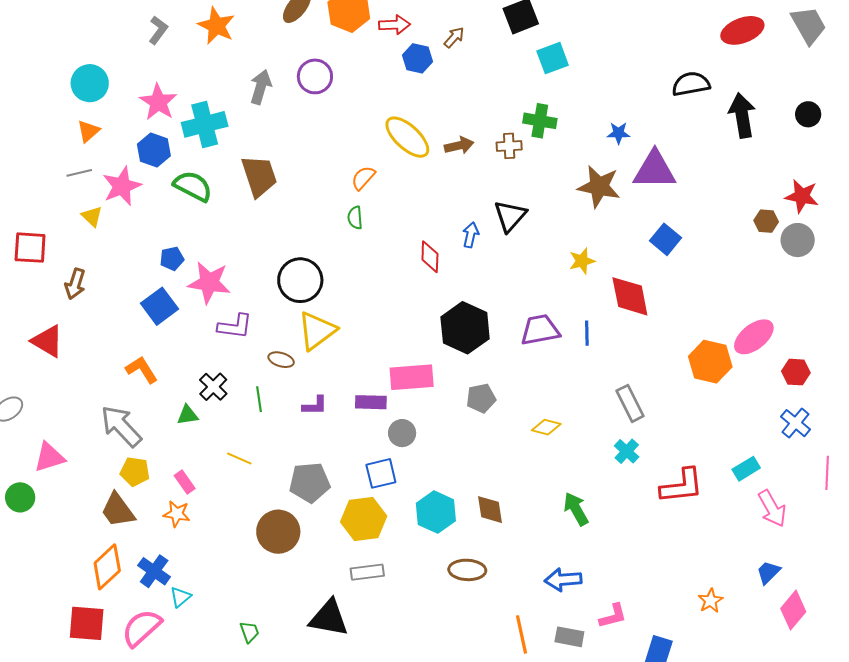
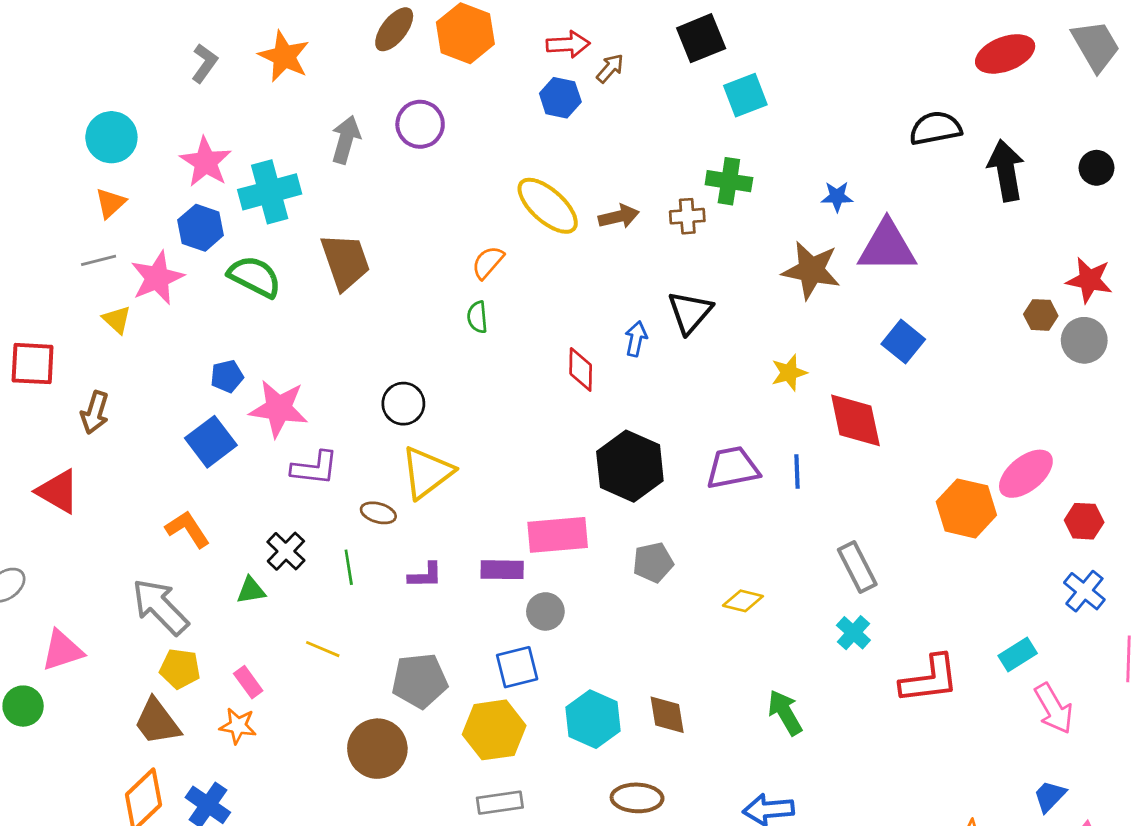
red arrow: (394, 25) -> (568, 44), moved
black circle: (300, 280) -> (403, 404), size x0.7

